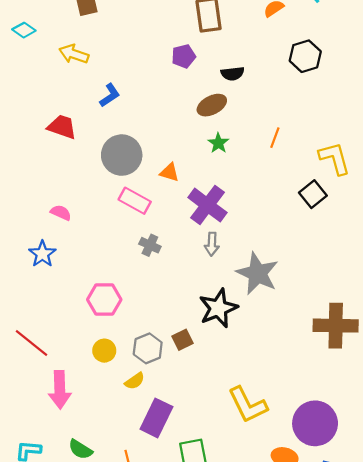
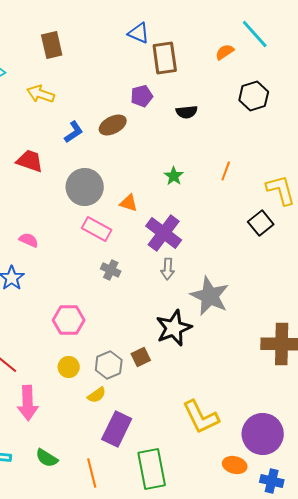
brown ellipse: (212, 105) -> (113, 125), moved

